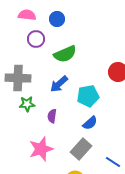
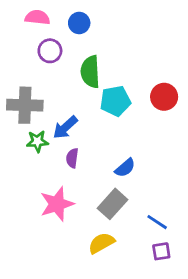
green semicircle: (65, 54) -> (90, 72), turned 110
blue arrow: (59, 84) -> (65, 127), moved
cyan pentagon: (88, 96) -> (115, 101), moved

